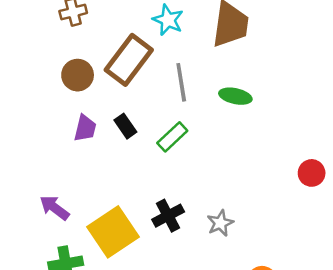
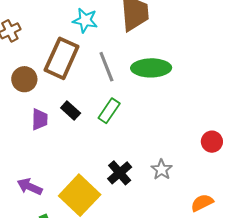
green ellipse: (235, 96) -> (151, 68), size x1.5
red circle: (312, 173) -> (212, 142), moved

